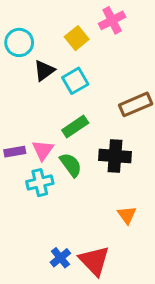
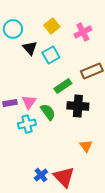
pink cross: (112, 20) -> (83, 32), moved
black triangle: (44, 70) -> (30, 48), turned -35
green rectangle: (75, 127) -> (63, 86), moved

